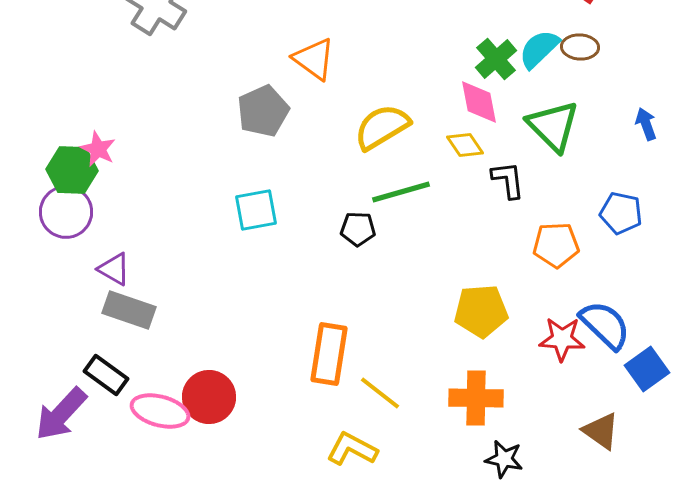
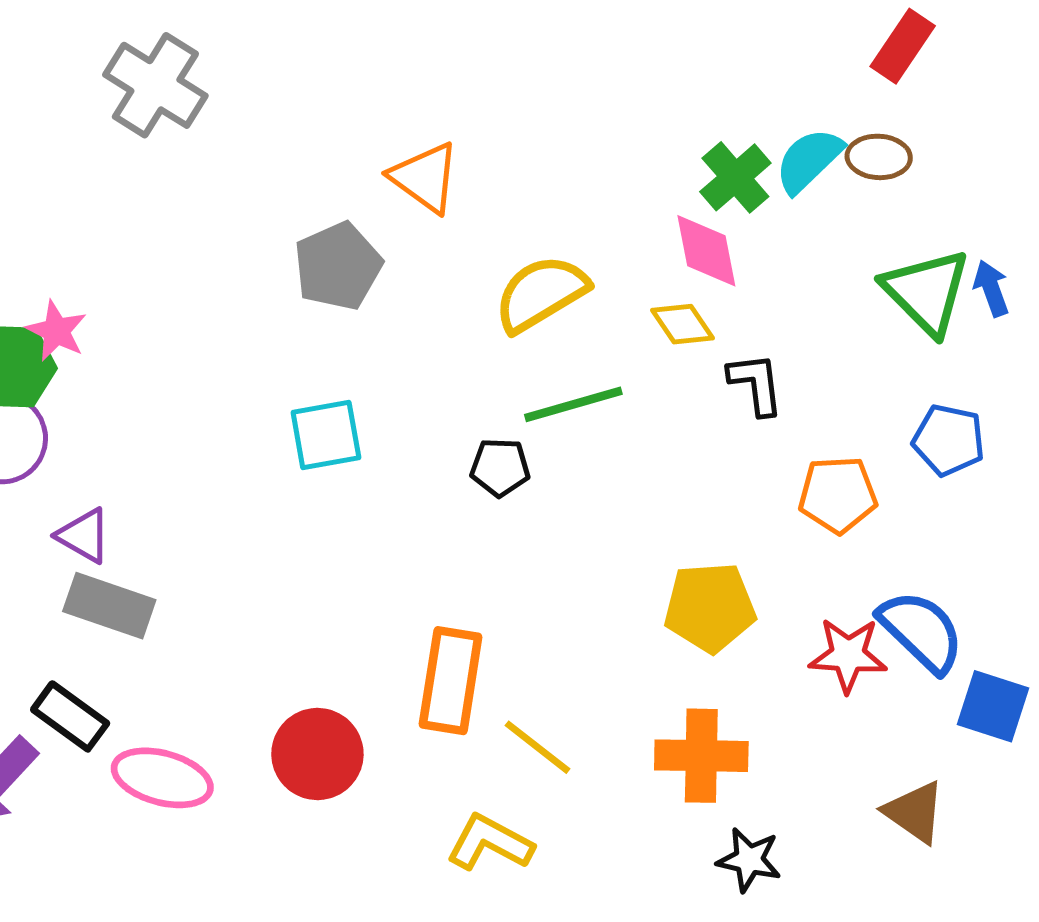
green triangle: (553, 126) -> (926, 292), moved
blue square: (647, 369) -> (993, 706), turned -36
red circle: (209, 397) -> (317, 754), moved

